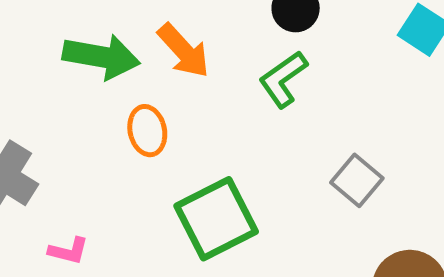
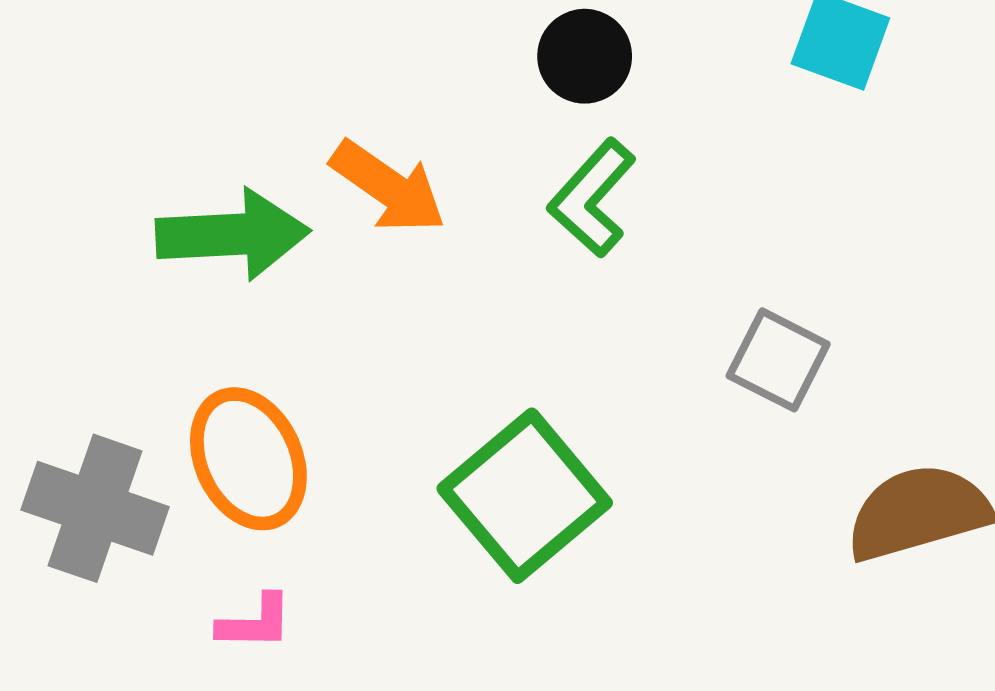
orange ellipse: (147, 131) -> (248, 459), moved, size x1.4

